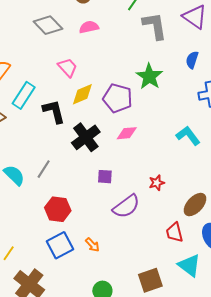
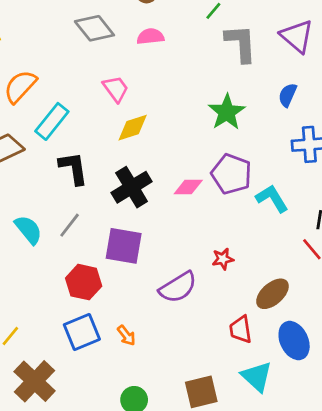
purple pentagon: (118, 98) -> (231, 174), moved
black L-shape: (54, 111) -> (73, 168), moved
purple square: (105, 177) -> (124, 246), moved, size x1.8

